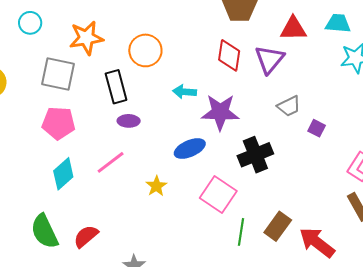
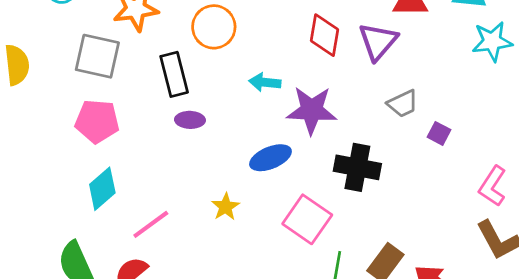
black cross: (255, 155) -> (357, 167), turned 32
pink line: (111, 162) -> (151, 224), moved

